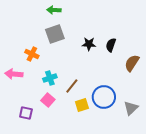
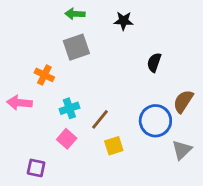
black star: (89, 44) -> (124, 21), moved
brown semicircle: (132, 63) -> (183, 101), moved
blue circle: (104, 97) -> (155, 121), moved
purple square: (26, 113) -> (36, 168), moved

